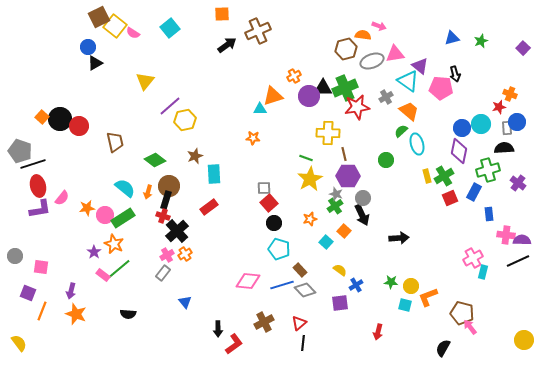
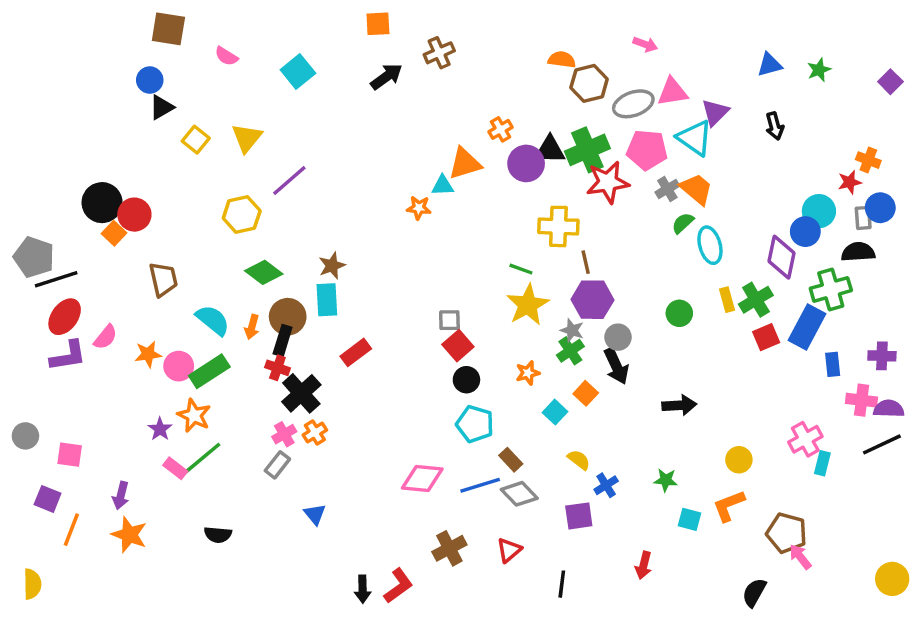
brown square: (99, 17) -> (168, 29), turned 35
yellow square: (115, 26) -> (196, 140), moved, size x0.7
cyan square: (170, 28) -> (298, 71), moved
brown cross: (258, 31) -> (439, 53), size x0.7
orange semicircle: (363, 35) -> (562, 60), moved
purple triangle: (420, 66) -> (715, 112), turned 36
pink pentagon: (441, 88) -> (647, 150), moved
gray cross: (386, 97) -> (667, 189), moved
orange square: (42, 117) -> (114, 233), moved
yellow hexagon: (185, 120) -> (242, 215), moved
blue circle: (462, 128) -> (805, 232), moved
orange star: (253, 138) -> (419, 208), moved
brown trapezoid: (115, 142) -> (163, 279), moved
green circle: (386, 160) -> (679, 313), moved
cyan rectangle: (214, 174) -> (327, 300), moved
purple cross: (518, 183) -> (882, 356), moved, turned -35
red ellipse: (38, 186) -> (65, 317), turned 50
blue rectangle: (474, 192) -> (807, 327), size x1.4
yellow circle: (411, 286) -> (739, 460), moved
black arrow: (218, 329) -> (363, 589), moved
yellow semicircle: (19, 343) -> (32, 584), turned 36
black line: (303, 343) -> (562, 584), moved

